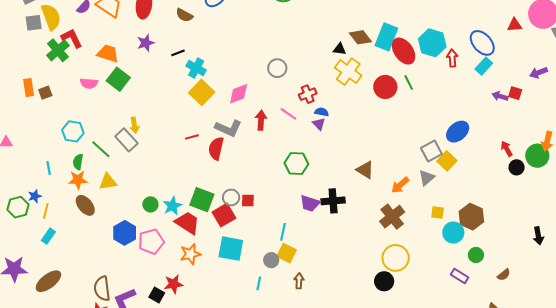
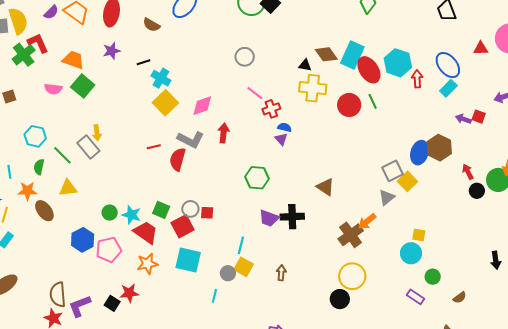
gray circle: (277, 68) -> (245, 57), moved
yellow cross: (348, 72) -> (313, 88), turned -32
pink line: (288, 114) -> (255, 93), moved
blue ellipse: (458, 132) -> (420, 153), turned -35
orange star: (78, 180) -> (27, 191), moved
orange arrow: (400, 185) -> (367, 221), moved
green square: (202, 200) -> (161, 210), size x0.7
cyan star: (172, 206) -> (131, 215), turned -30
yellow square: (438, 212) -> (419, 235), moved
brown hexagon: (471, 217) -> (439, 148), moved
brown arrow: (299, 281) -> (281, 273), moved

